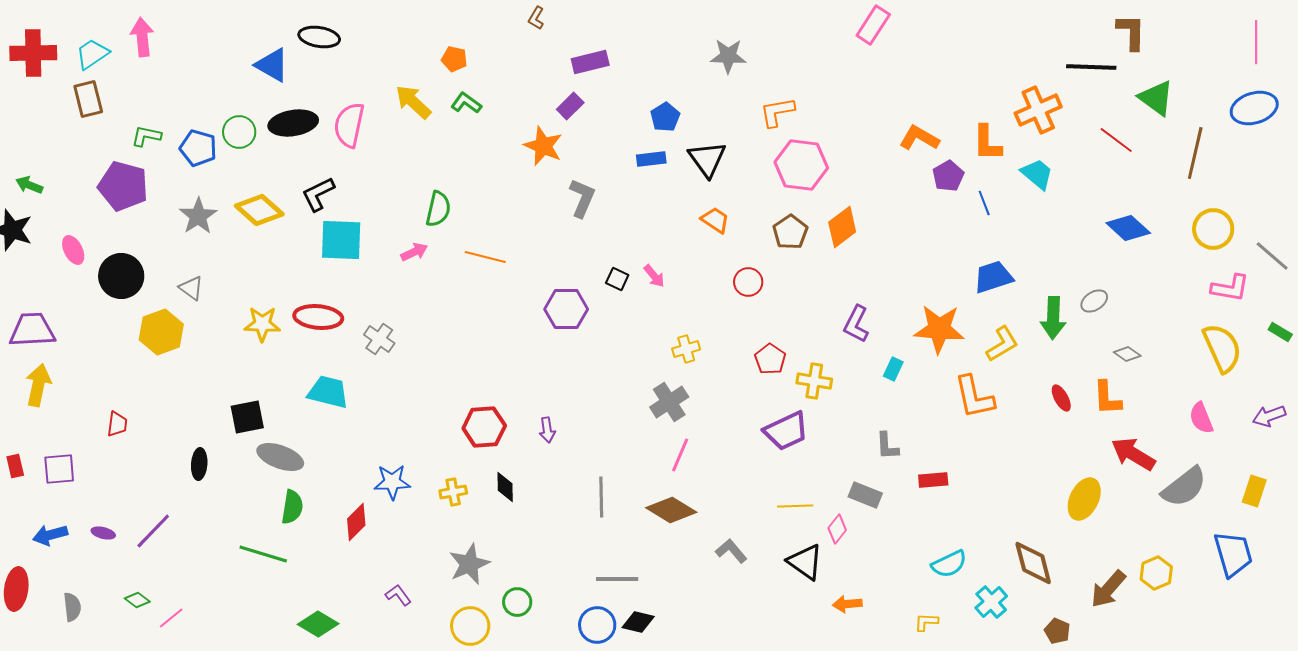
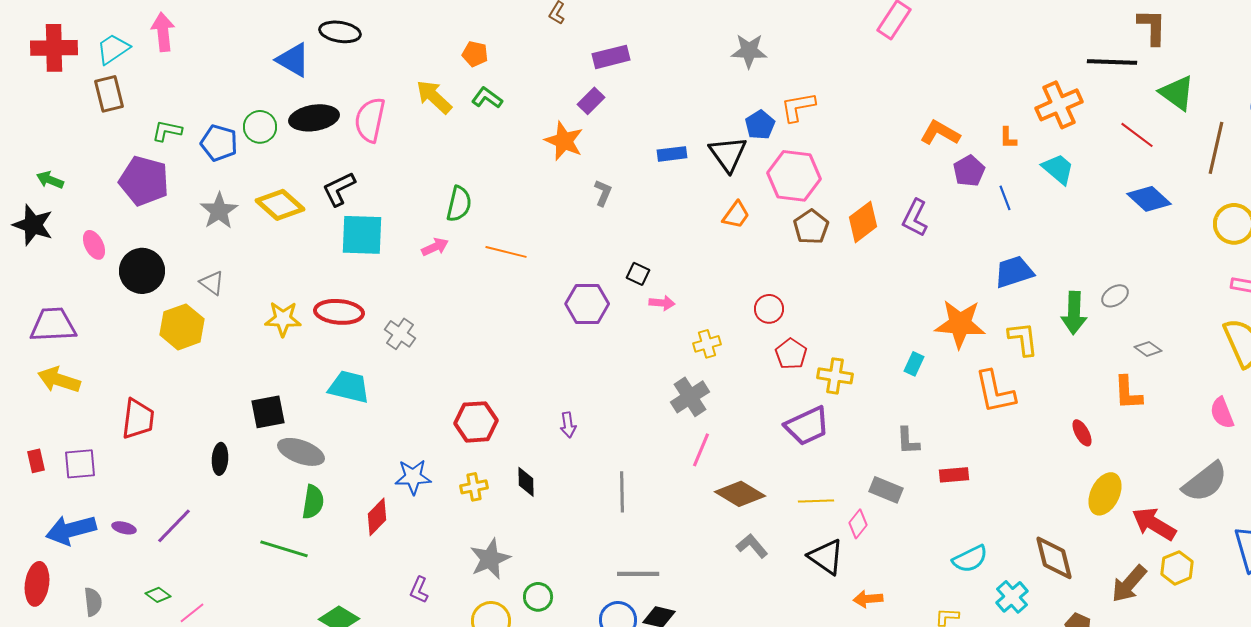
blue pentagon: (665, 117) -> (760, 125), moved
orange L-shape: (987, 143) -> (1008, 138), size x0.6
pink hexagon: (801, 165) -> (794, 176), moved
gray L-shape: (582, 198) -> (603, 193), size x0.7
orange trapezoid: (715, 220) -> (736, 215), turned 92
blue diamond: (1128, 228) -> (1149, 199), moved
pink arrow: (654, 276) -> (662, 303), moved, turned -45
red circle: (748, 282) -> (769, 309), moved
purple L-shape: (856, 324) -> (915, 218), moved
yellow L-shape: (1002, 344) -> (1023, 339), turned -66
yellow arrow: (38, 385) -> (59, 380), turned -84
red ellipse: (1061, 398) -> (1082, 433), moved
red trapezoid: (117, 424) -> (138, 419), size x1.6
red hexagon: (484, 427) -> (476, 422), moved
red arrow: (1133, 454) -> (1154, 524), moved
brown diamond: (671, 510) -> (740, 494), moved
blue arrow: (50, 535) -> (71, 530), size x1.4
purple L-shape: (398, 595) -> (419, 590), turned -120

